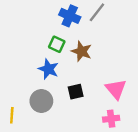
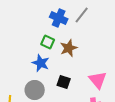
brown star: (82, 51) -> (69, 48), turned 30
black square: (76, 92) -> (64, 82), turned 32

